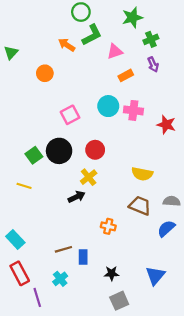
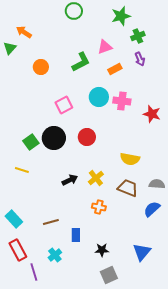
green L-shape: (92, 35) -> (81, 62), moved
orange arrow: (67, 45) -> (24, 32), moved
yellow cross: (89, 177) -> (96, 178), moved
brown line: (63, 249) -> (51, 222), moved

